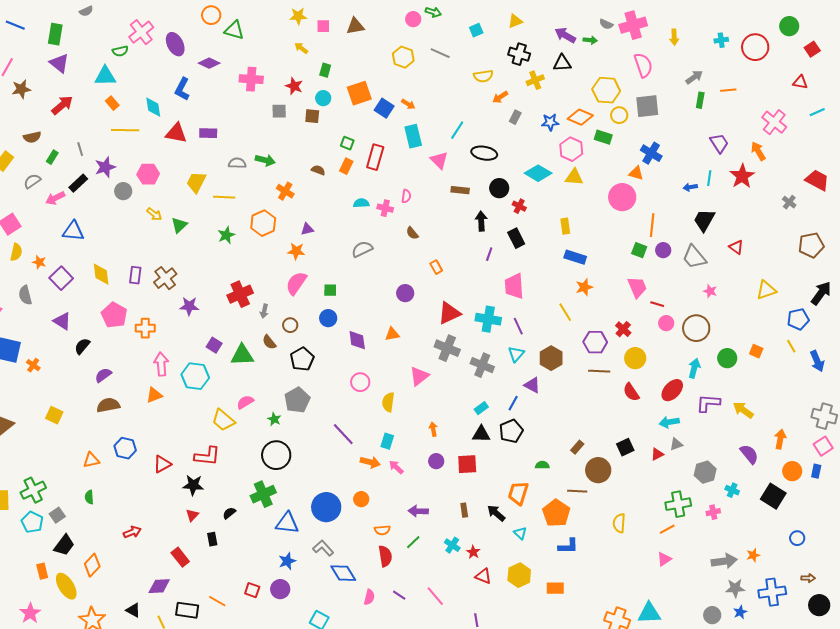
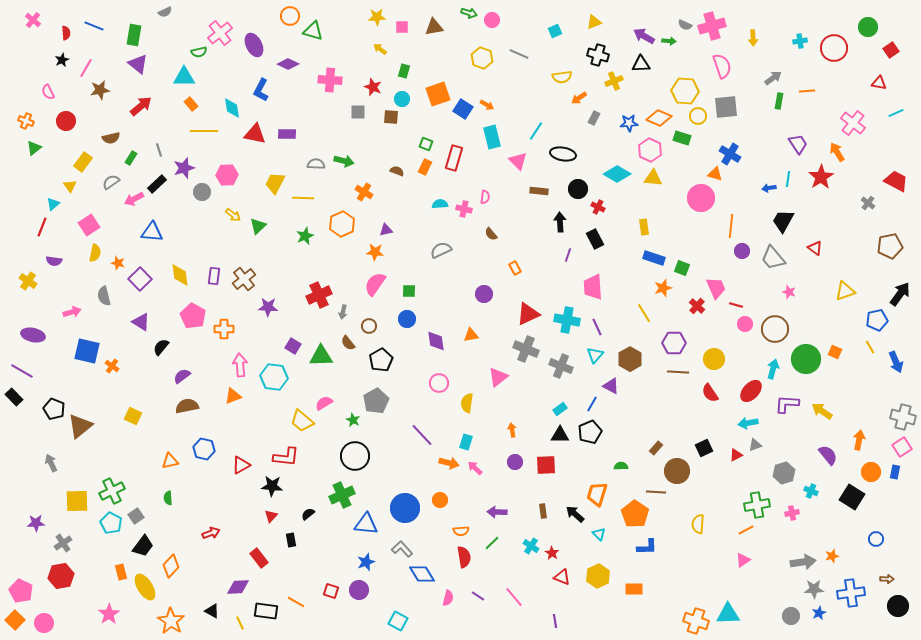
green arrow: (433, 12) -> (469, 13), moved
green square: (639, 250) -> (682, 268), moved
red cross: (623, 329) -> (697, 306), moved
green circle: (727, 358) -> (806, 359), size x1.5

